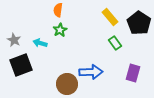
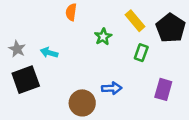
green star: (60, 30) -> (103, 37), moved
green rectangle: (115, 43) -> (141, 53), turned 56
blue arrow: (91, 72) -> (112, 88), size x0.7

